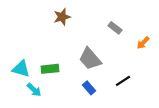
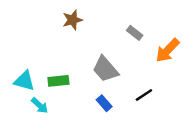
orange arrow: (143, 43) -> (167, 50), size x1.6

